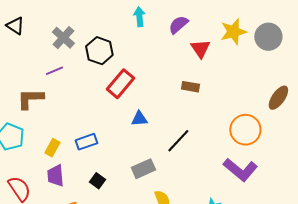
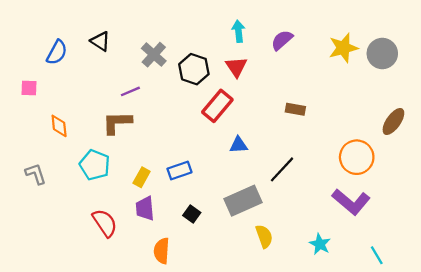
red triangle: (200, 49) -> (236, 67), moved
purple line: (54, 71) -> (130, 91), moved
gray rectangle: (143, 169) -> (243, 201), size x1.4

